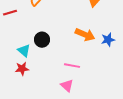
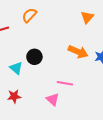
red star: (22, 69) -> (14, 96), moved
pink triangle: (67, 86) -> (53, 99), moved

